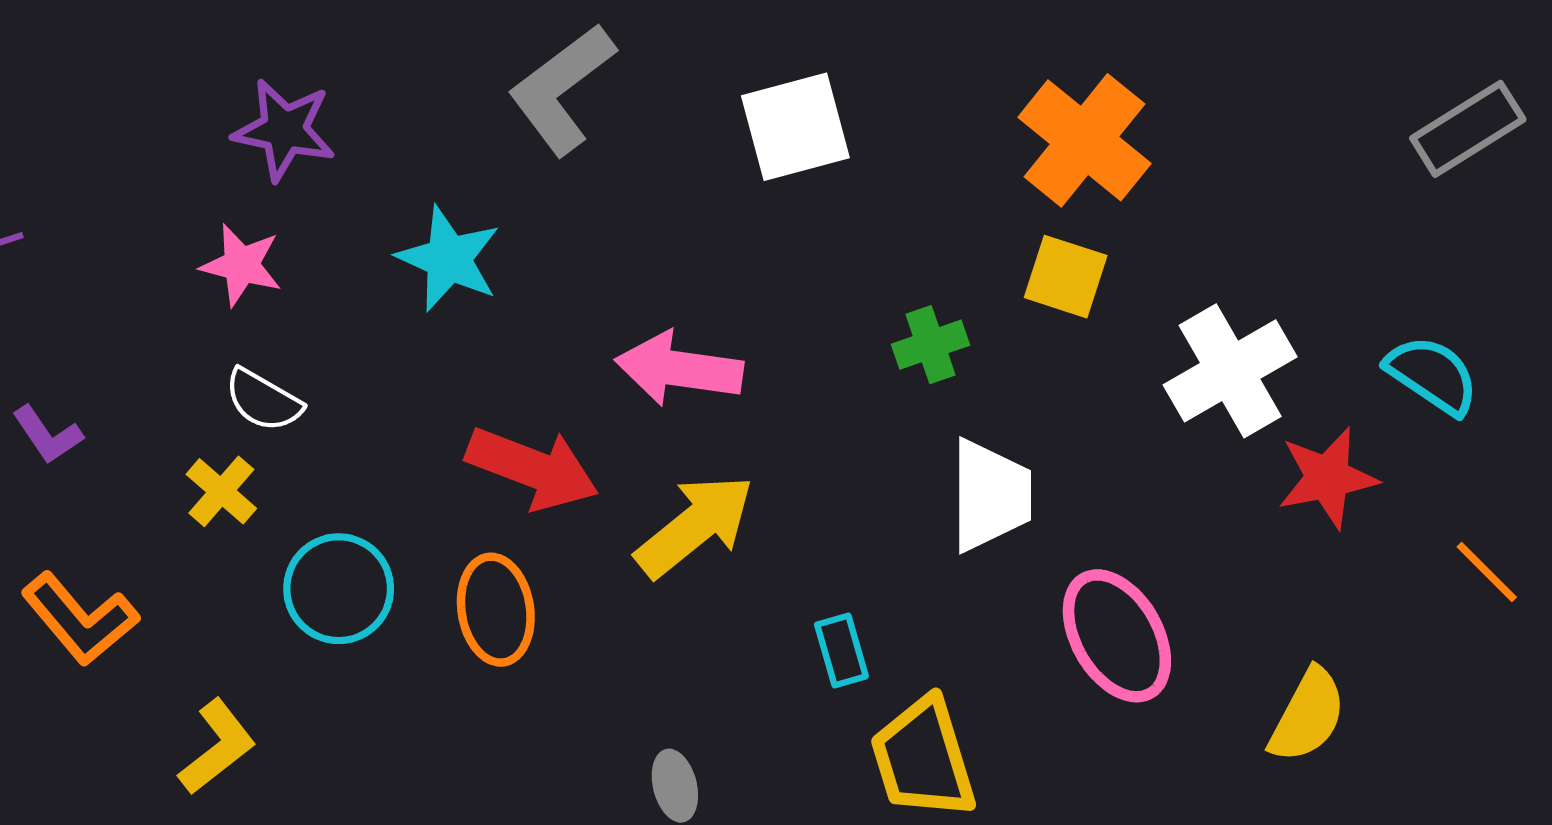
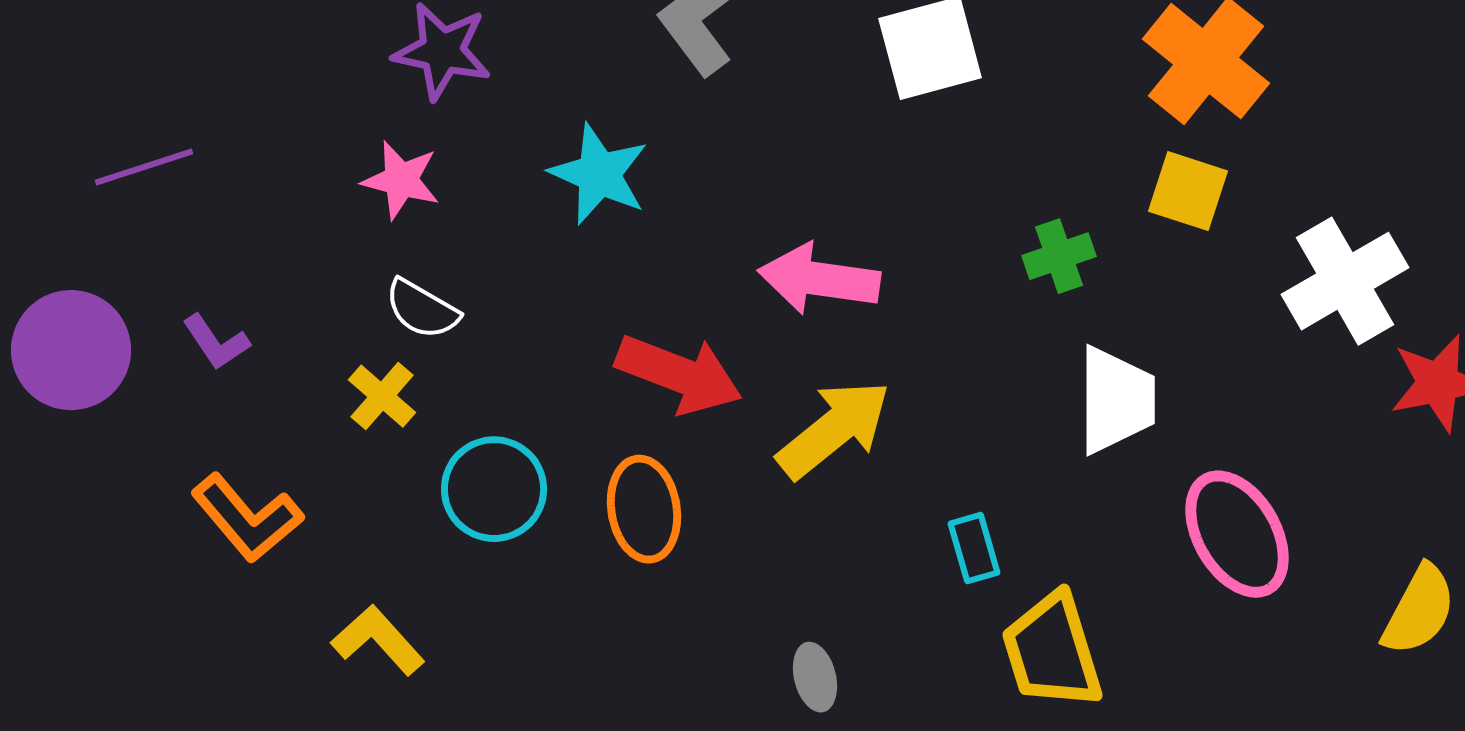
yellow L-shape: (217, 747) -> (378, 640), turned -94

